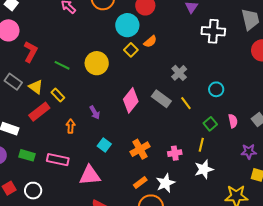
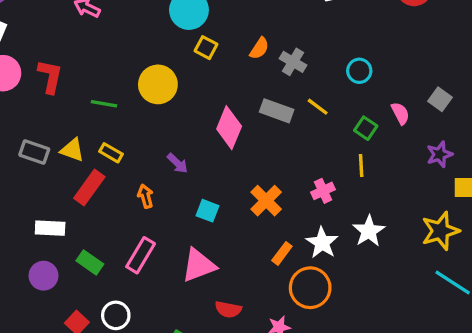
orange semicircle: (150, 42) -> (259, 48), moved
red L-shape: (31, 52) -> (50, 76), moved
green rectangle: (27, 155) -> (90, 262), turned 35
pink rectangle: (58, 160) -> (141, 255), turned -55
white star: (204, 169) -> (369, 231), moved

